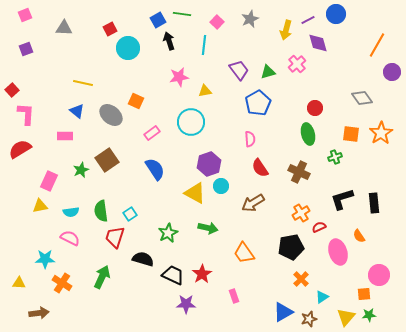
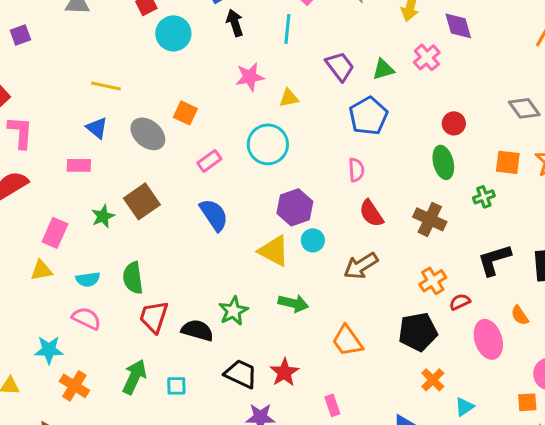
cyan square: (130, 214) -> (176, 386), moved, turned 32
black semicircle: (143, 259) -> (197, 330), moved

